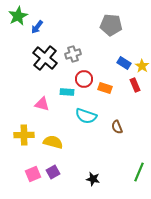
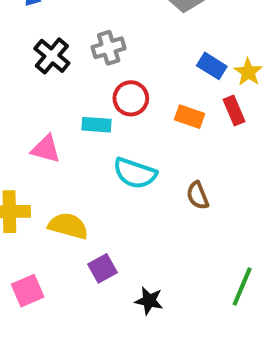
black cross: (45, 58) -> (52, 56), size x0.7
orange rectangle: (105, 88) -> (190, 117), moved
purple square: (53, 172) -> (103, 268), moved

